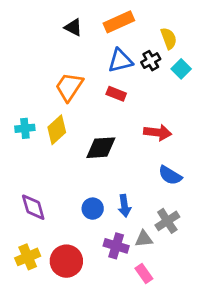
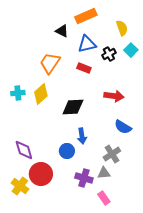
black triangle: (73, 27) -> (62, 31), moved
black cross: (151, 61) -> (109, 54), moved
blue arrow: (124, 206) -> (82, 136), moved
gray cross: (167, 221) -> (112, 154), moved
yellow cross: (28, 257) -> (20, 186), turned -30
red circle: (66, 261) -> (41, 174), moved

